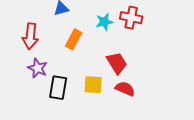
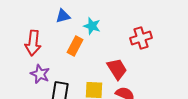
red cross: (131, 18) -> (141, 38), moved, turned -30
cyan star: (104, 22) -> (92, 26), moved, turned 30

